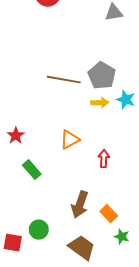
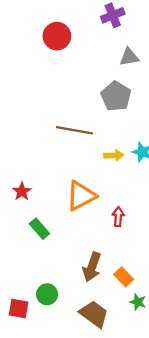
gray pentagon: (102, 76) -> (116, 96), moved
orange triangle: (70, 140) -> (81, 196), size x1.4

